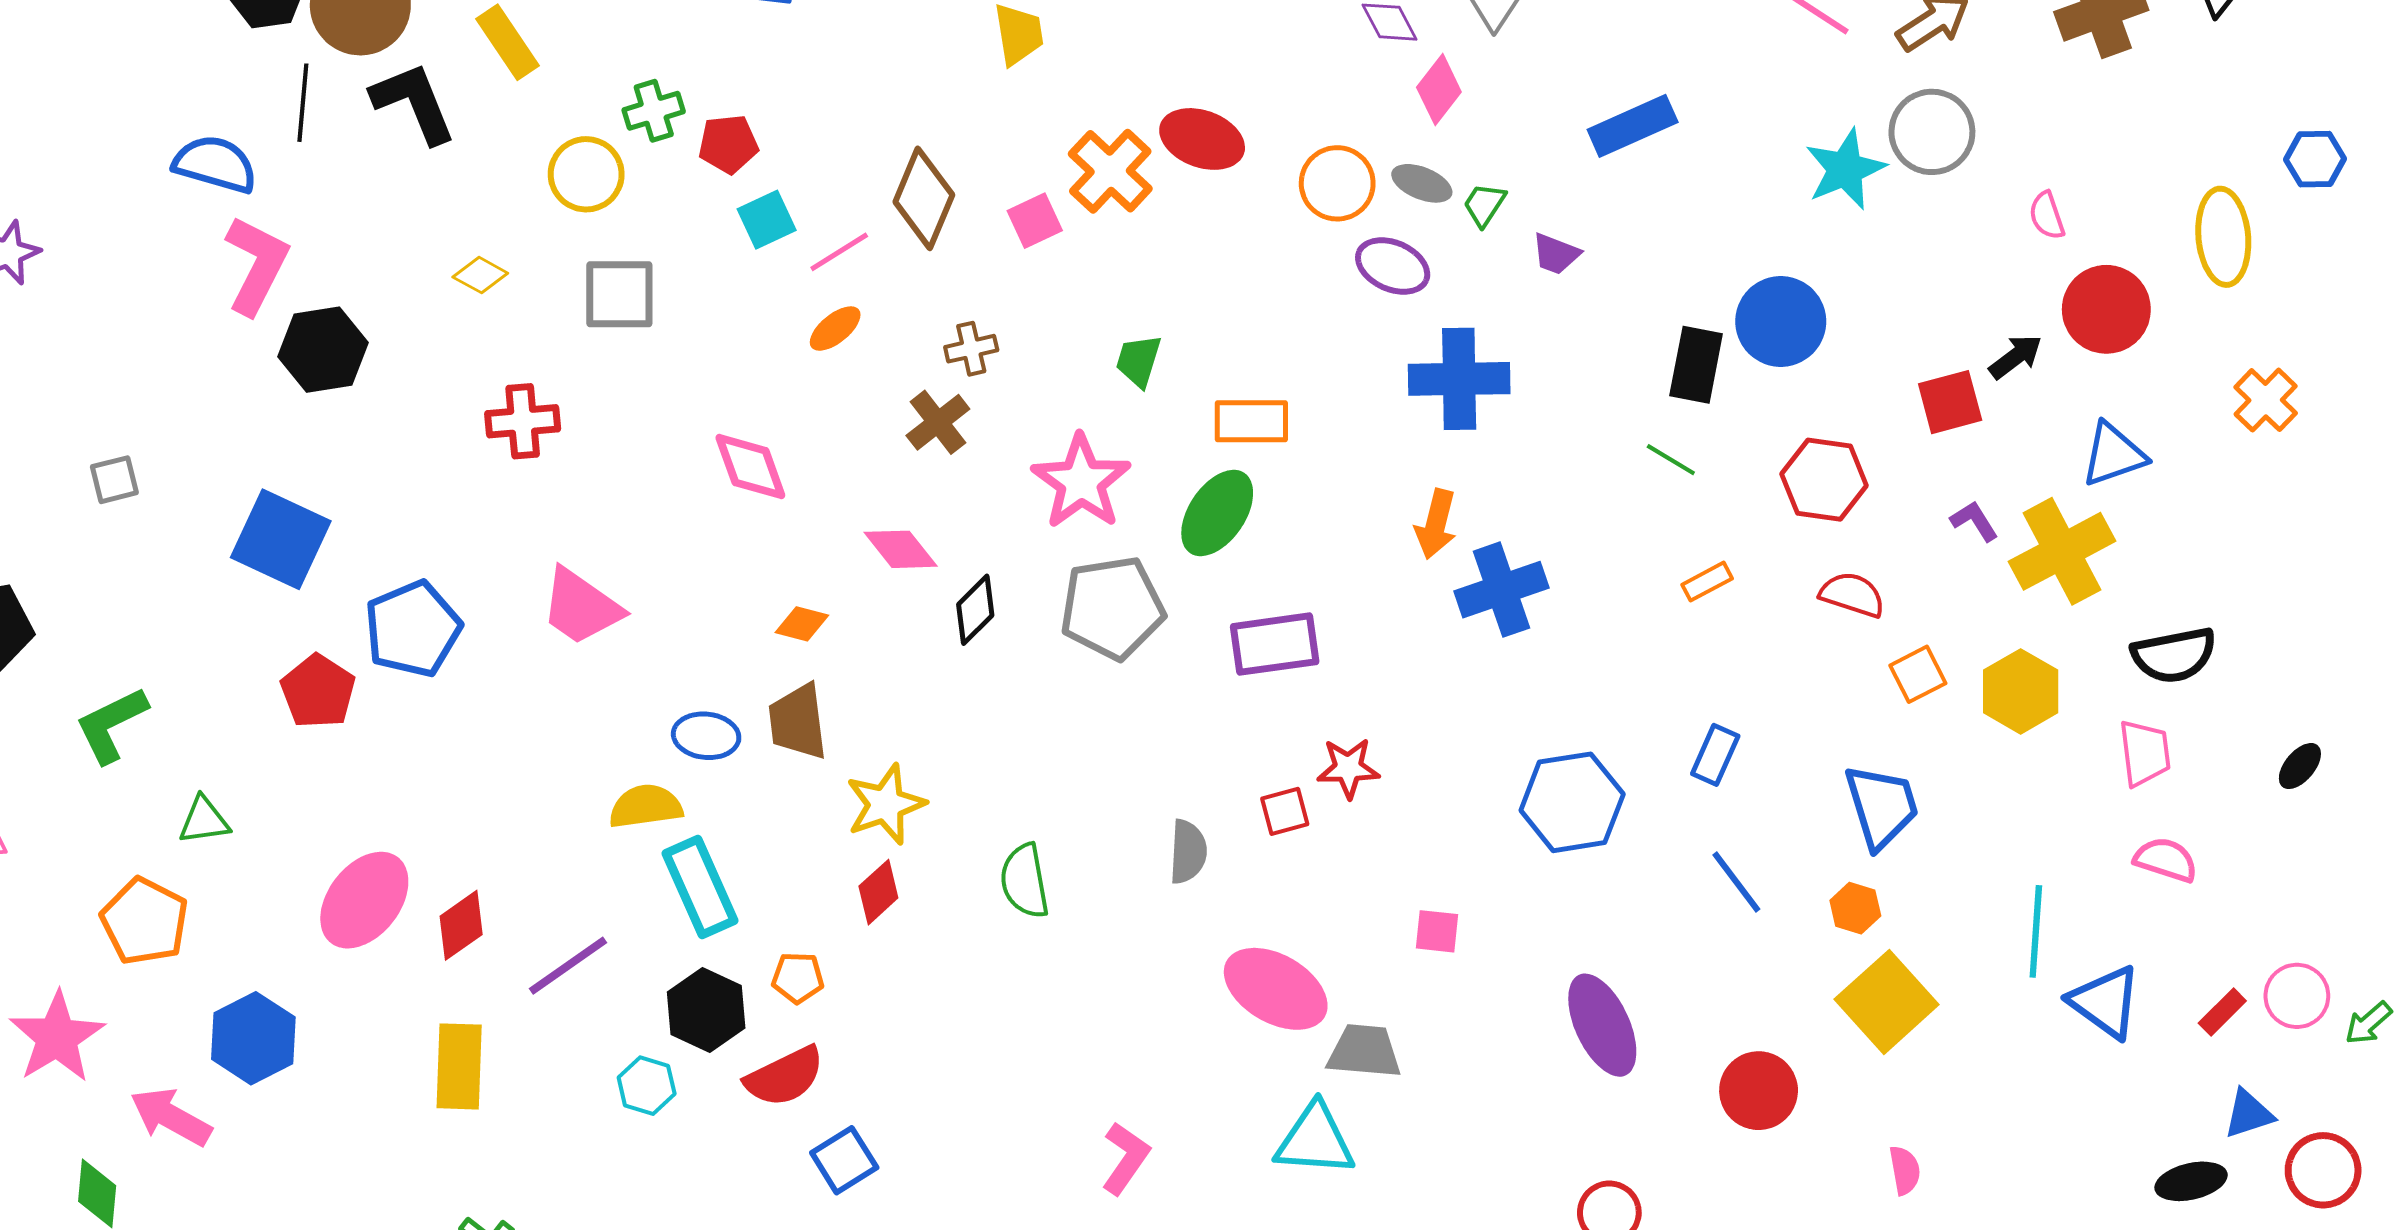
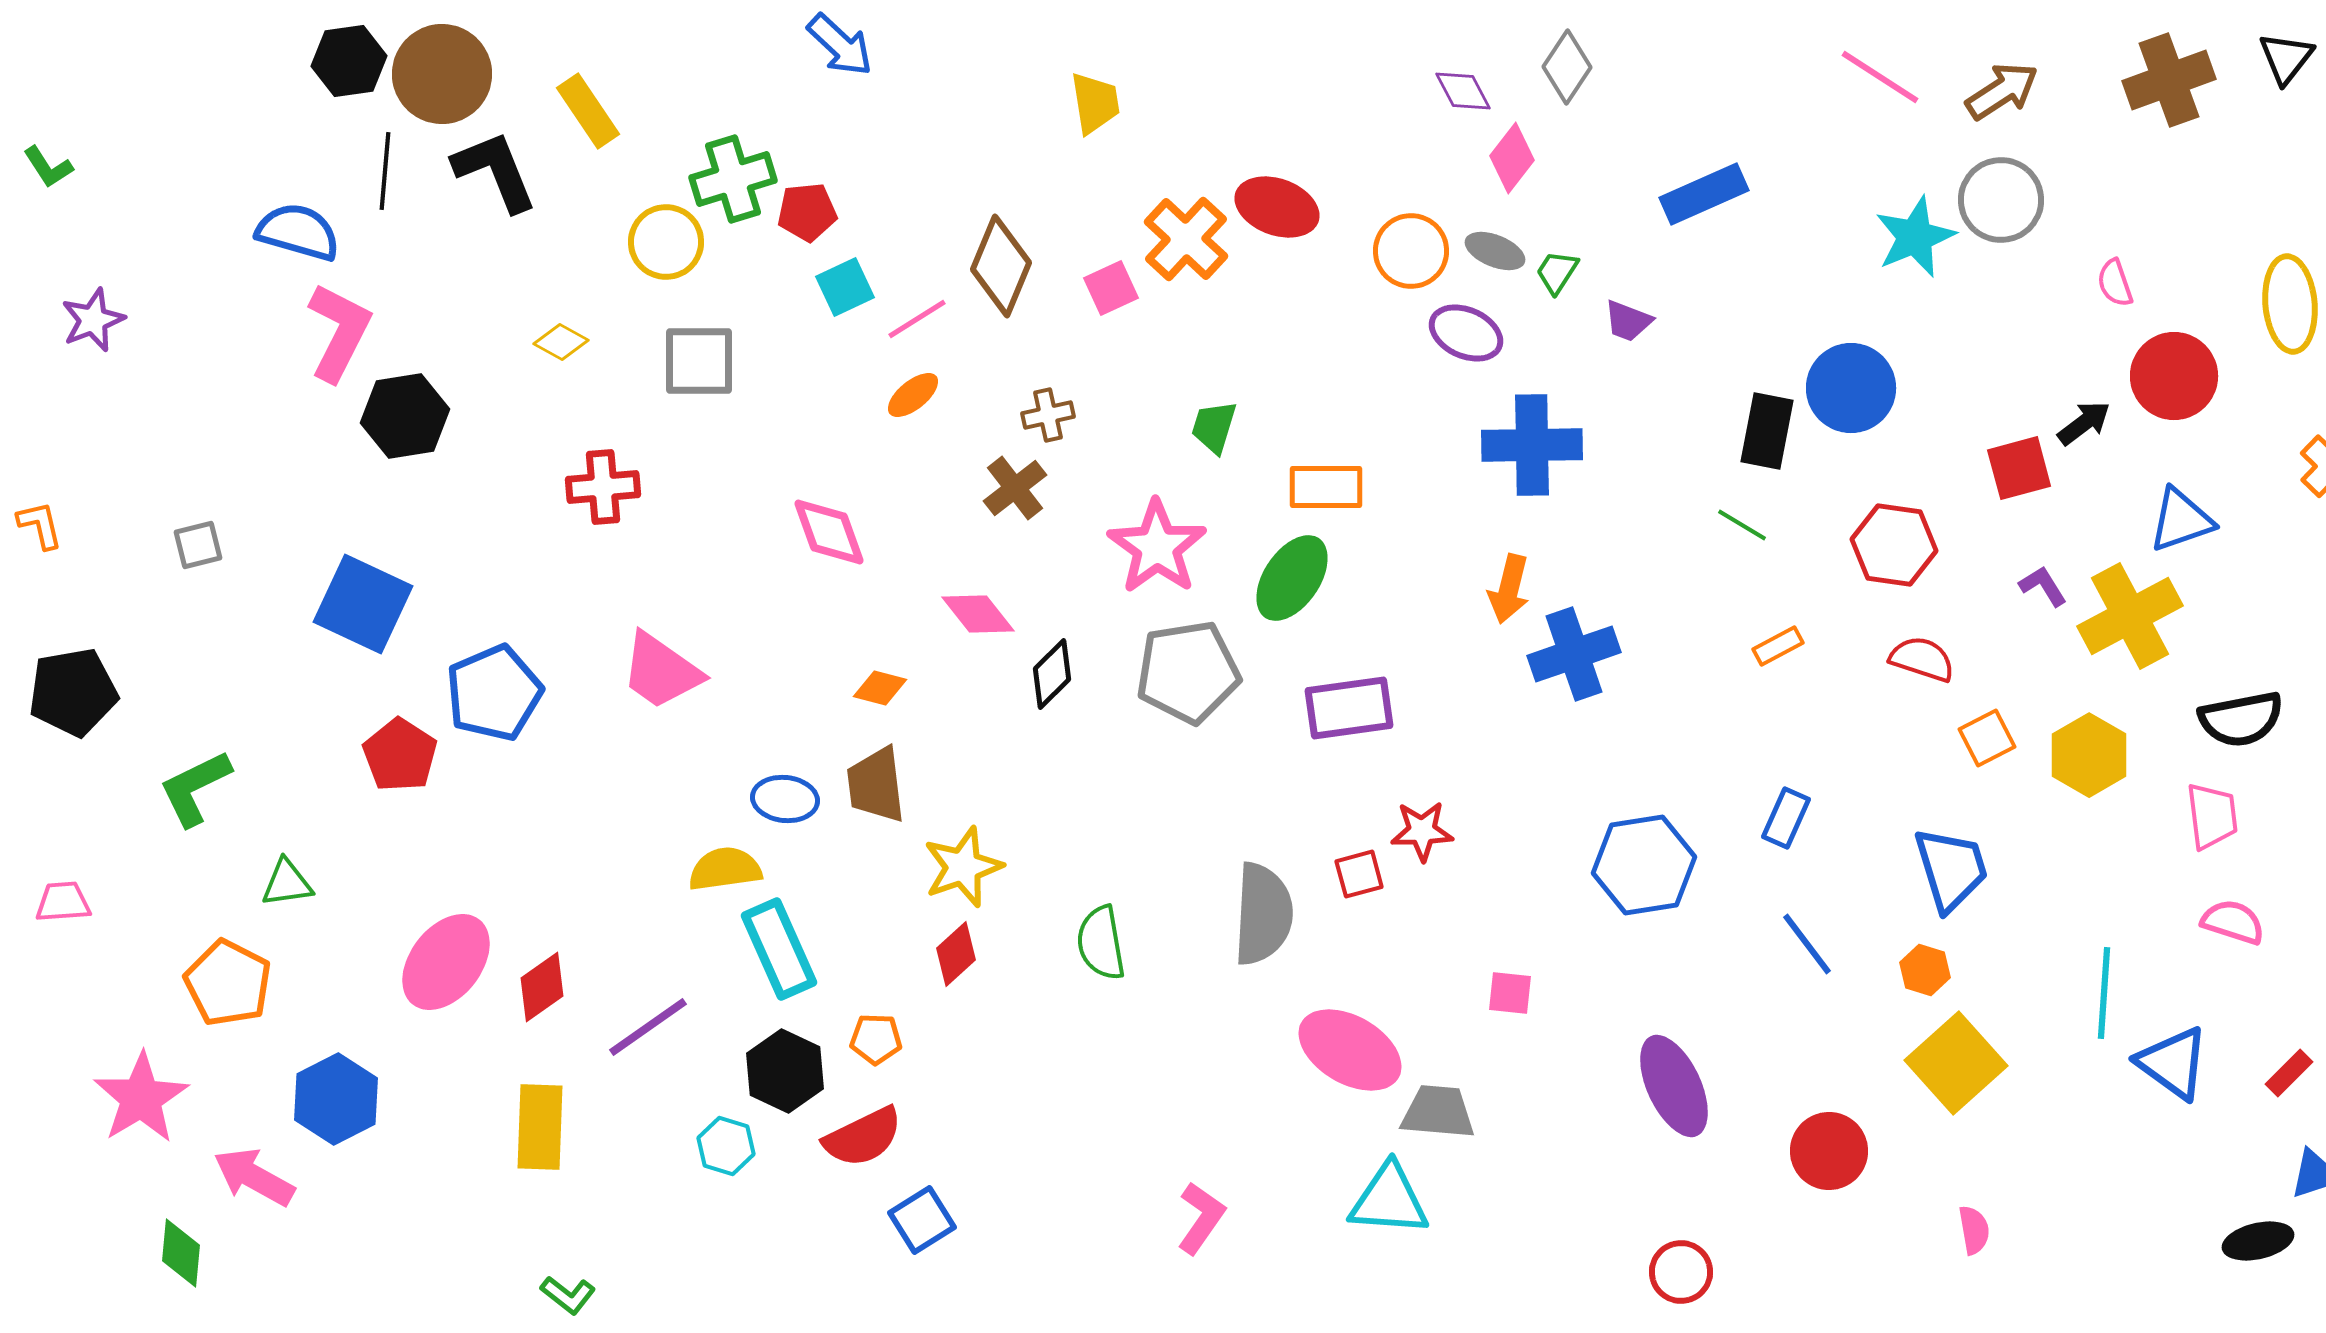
green cross: (654, 111) -> (733, 179), size x1.4
gray semicircle: (1188, 852) -> (1263, 914), size x1.6

